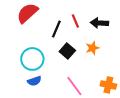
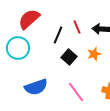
cyan circle: (32, 59) -> (18, 48), moved
blue semicircle: (34, 81) -> (36, 87), size x1.6

